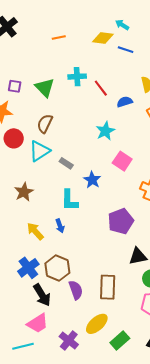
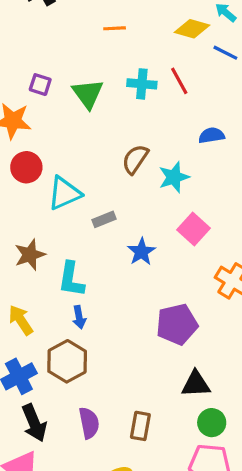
orange line: (59, 38) -> (115, 28), moved
red line: (101, 88) -> (179, 81), moved
brown semicircle: (45, 124) -> (135, 159), moved
gray rectangle: (66, 163) -> (104, 219), turned -64
cyan L-shape: (69, 200) -> (71, 279), moved
yellow arrow: (35, 231) -> (21, 320), moved
brown hexagon: (57, 268) -> (67, 361), moved
brown rectangle: (108, 287) -> (140, 426), size x0.7

